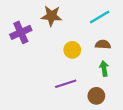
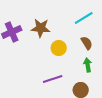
brown star: (51, 16) -> (41, 28), moved
brown semicircle: (103, 44) -> (87, 43), turned 56

